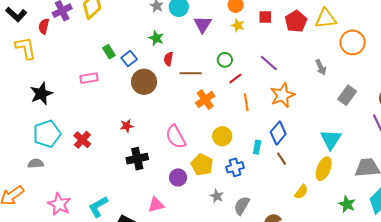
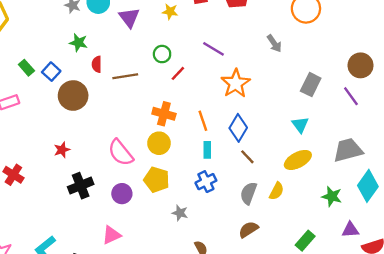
gray rectangle: (347, 95) -> (311, 85), moved
orange cross: (205, 99) -> (164, 114), moved, turned -30
orange line: (246, 102) -> (203, 121), moved
yellow circle: (222, 136) -> (159, 143), moved
cyan triangle: (331, 139) -> (300, 125), size x0.7
cyan rectangle: (257, 147) -> (207, 150), moved
blue cross: (235, 167) -> (206, 182), moved
yellow ellipse: (324, 169) -> (298, 160), turned 50
purple circle: (178, 177) -> (122, 194), moved
gray semicircle: (242, 206) -> (248, 193), moved

